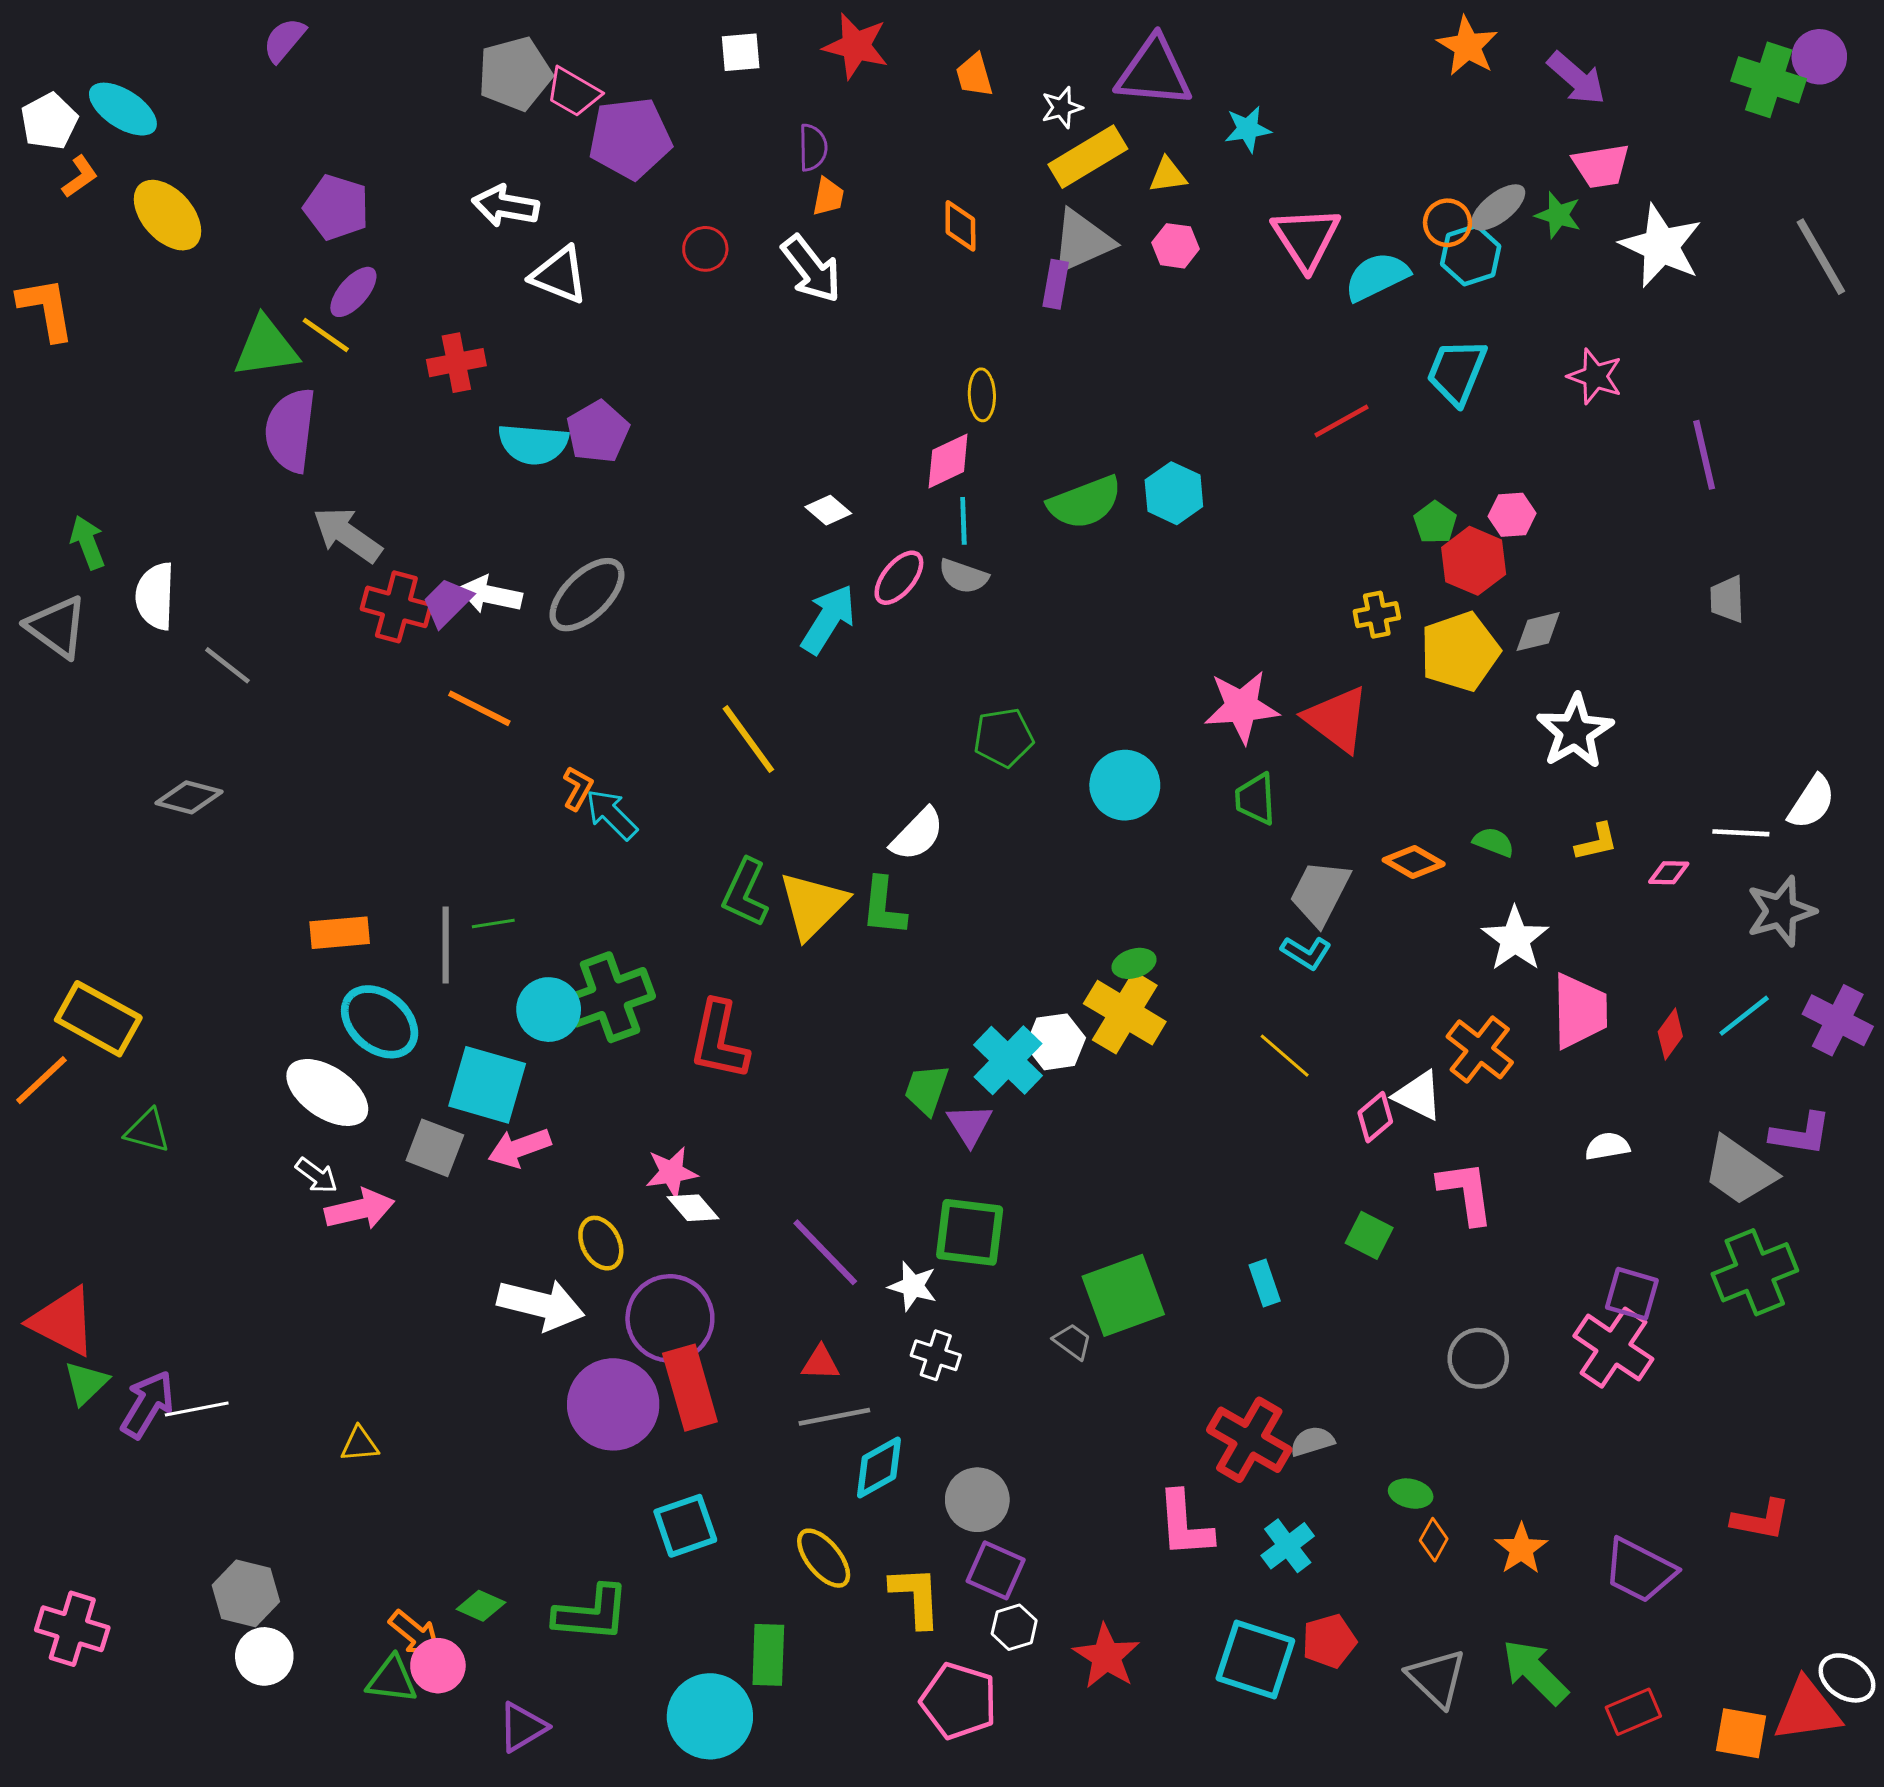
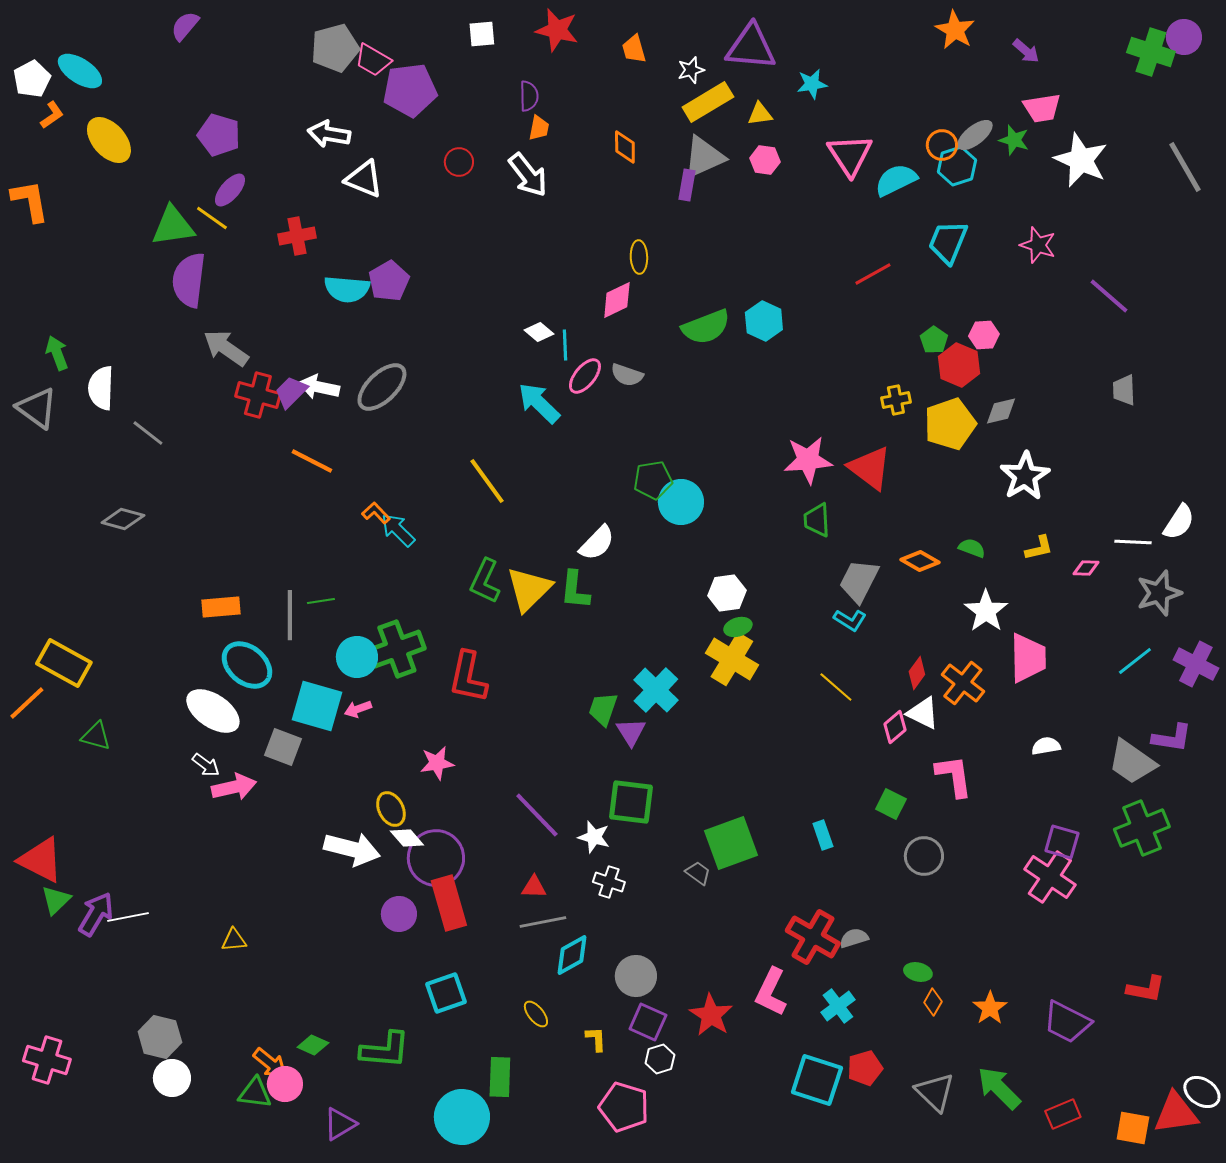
purple arrow: (1577, 78) -> (1026, 51), size x0.7
purple line: (1704, 455) -> (1109, 296), turned -36
cyan line: (963, 521) -> (565, 345), moved
cyan arrow: (828, 619) -> (539, 403), turned -78
cyan circle: (1125, 785) -> (681, 502), moved
orange L-shape: (578, 788) -> (376, 513), turned -72
red diamond: (1670, 1034) -> (917, 673), moved
white hexagon: (1056, 1042) -> (727, 593), moved
pink arrow: (519, 1148) -> (358, 709), moved, size x0.7
white diamond: (693, 1208) -> (407, 838), moved
gray circle: (1478, 1358) -> (924, 856), moved
purple circle: (613, 1404) -> (399, 914), size x0.6
pink L-shape: (1185, 1524) -> (771, 992), turned 30
yellow ellipse: (824, 1558) -> (536, 1014), size x0.7
yellow L-shape: (916, 1596) -> (596, 1039), size x0.6
red star: (1106, 1656) -> (711, 1015), moved

